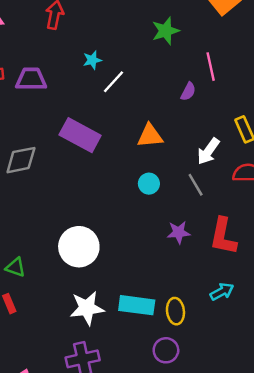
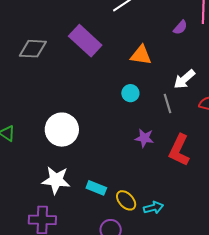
cyan arrow: (222, 292) -> (153, 208), moved
cyan rectangle: (137, 305) -> (96, 188), size x0.7
yellow ellipse: (175, 311) -> (126, 200), turned -50

